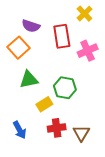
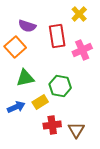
blue arrow: (20, 130) -> (16, 107), moved, turned -84

